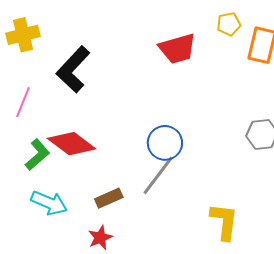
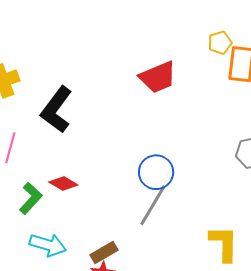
yellow pentagon: (229, 24) -> (220, 43), moved
red diamond: (72, 144) -> (63, 184), size x0.6
brown rectangle: (109, 198) -> (104, 253), moved

